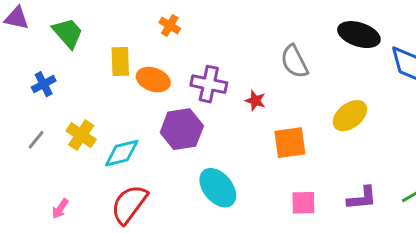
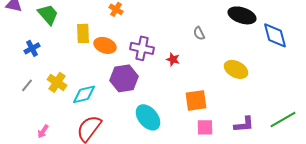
gray semicircle: (294, 62) -> (199, 33), size x0.6
yellow ellipse: (350, 116) -> (236, 69), turned 65
orange square: (290, 143) -> (196, 100), moved

